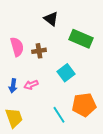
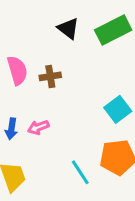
green rectangle: (81, 39) -> (113, 30), moved, turned -50
cyan square: (66, 73) -> (118, 109), moved

